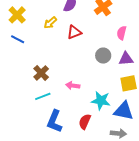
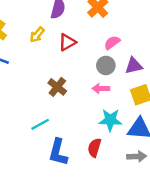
pink semicircle: (122, 33) -> (112, 43), moved, turned 48
brown cross: (41, 73) -> (57, 87), moved
pink arrow: (73, 86) -> (101, 88), moved

